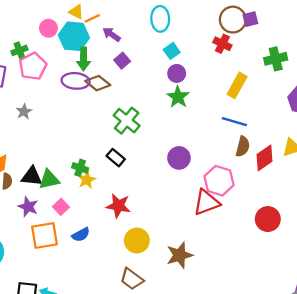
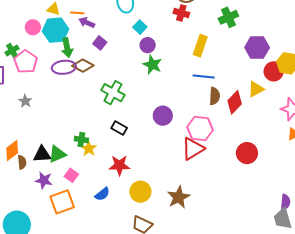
orange line: (92, 18) -> (77, 13), moved, turned 40
black rectangle: (116, 158) -> (119, 128), moved
blue semicircle: (81, 235) -> (102, 194), moved

